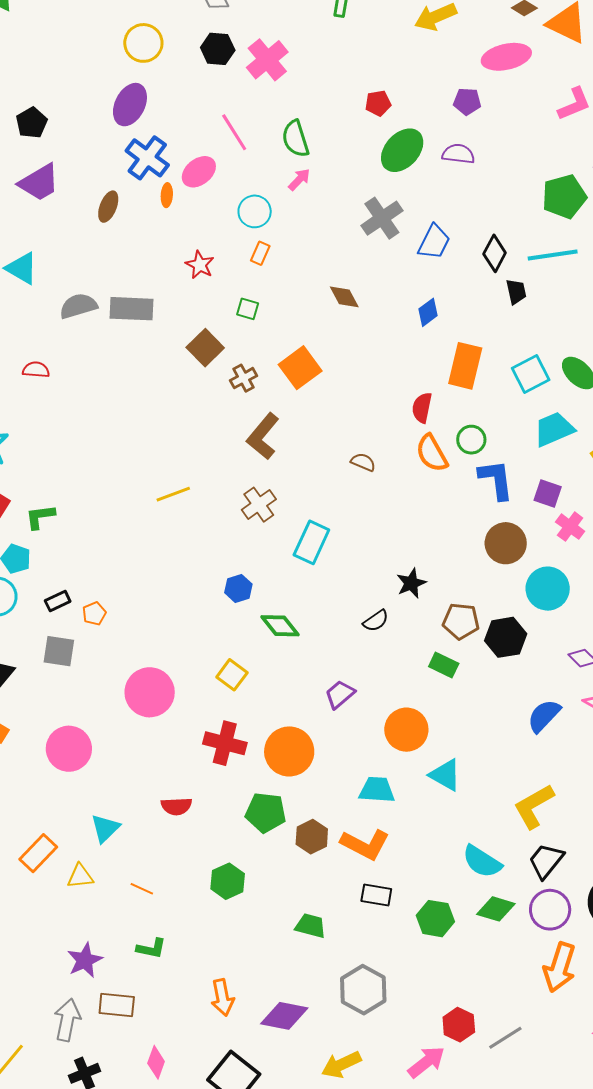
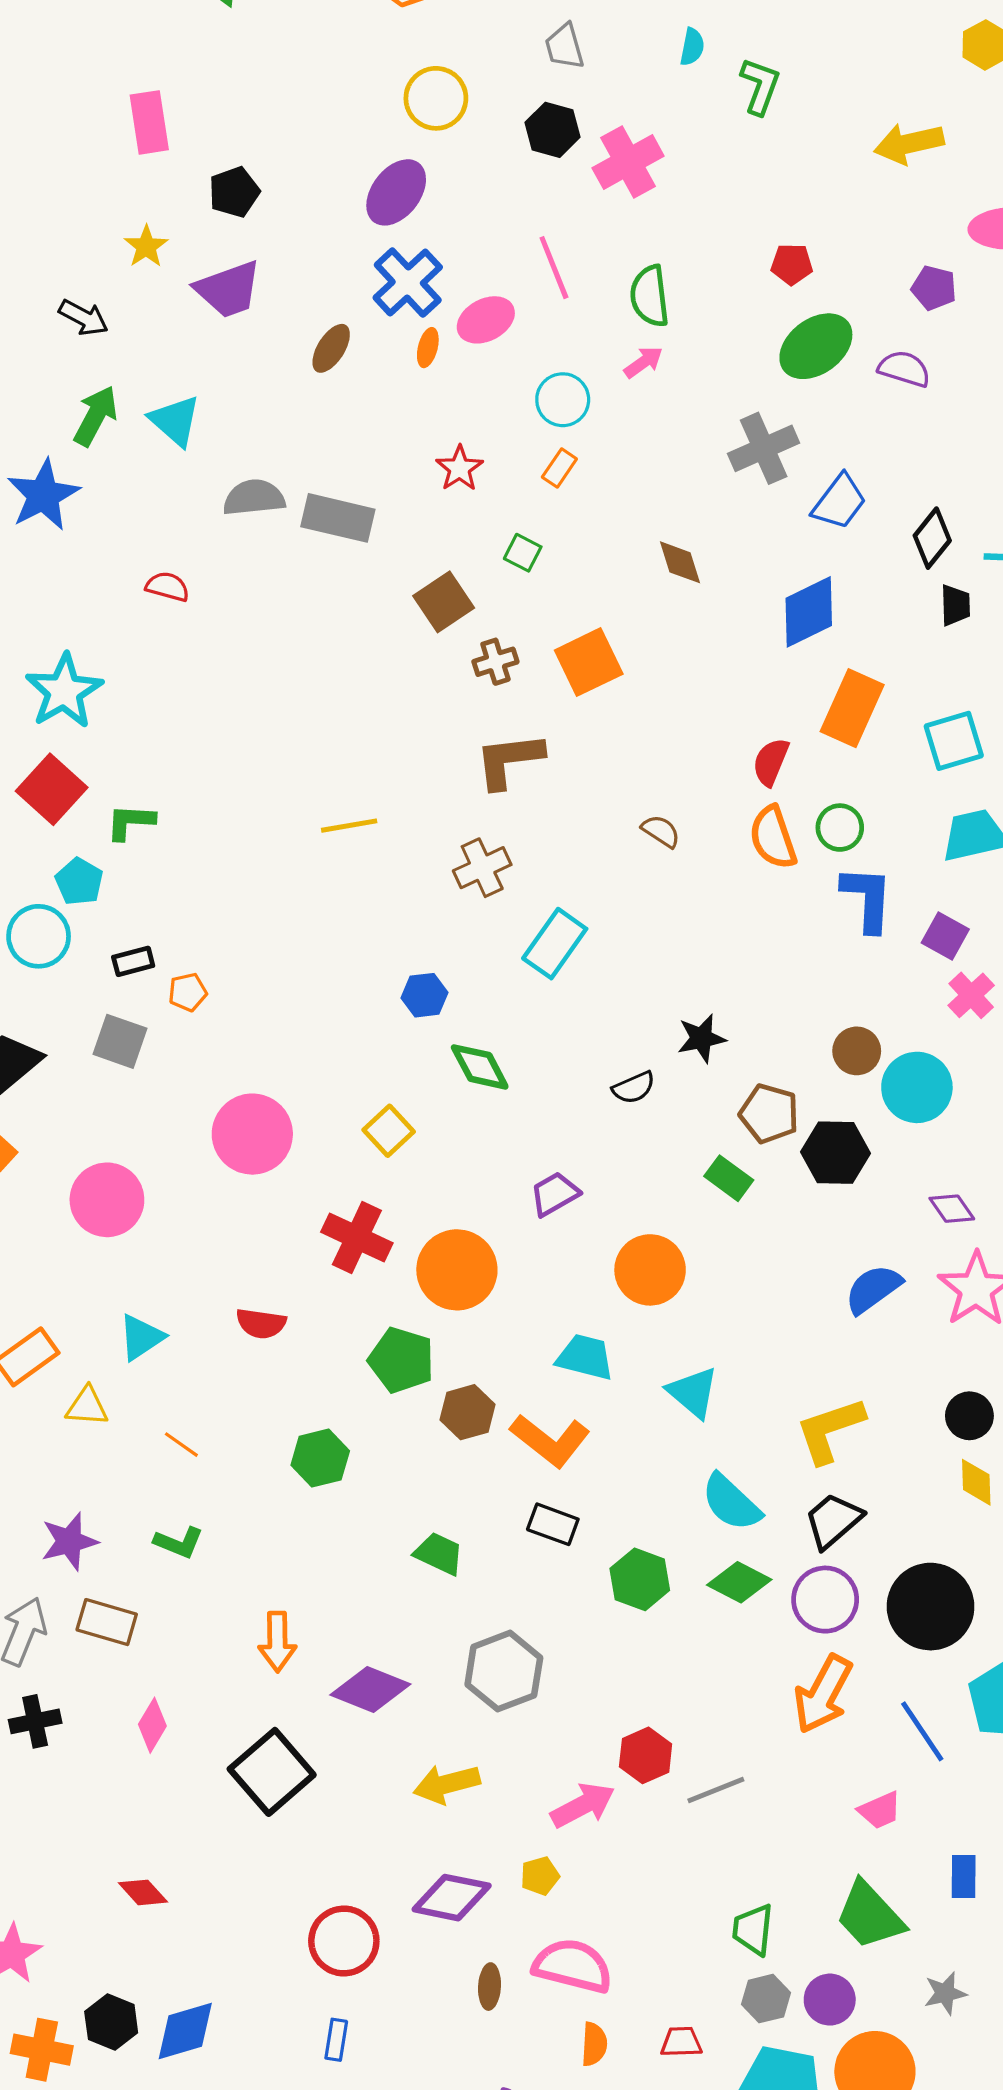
blue diamond: (428, 312) -> (809, 612), size x1.6
brown L-shape: (263, 436) -> (509, 760), turned 33
brown circle: (506, 543) -> (857, 1051), moved, size x0.7
cyan triangle: (445, 775) -> (693, 1392), moved

